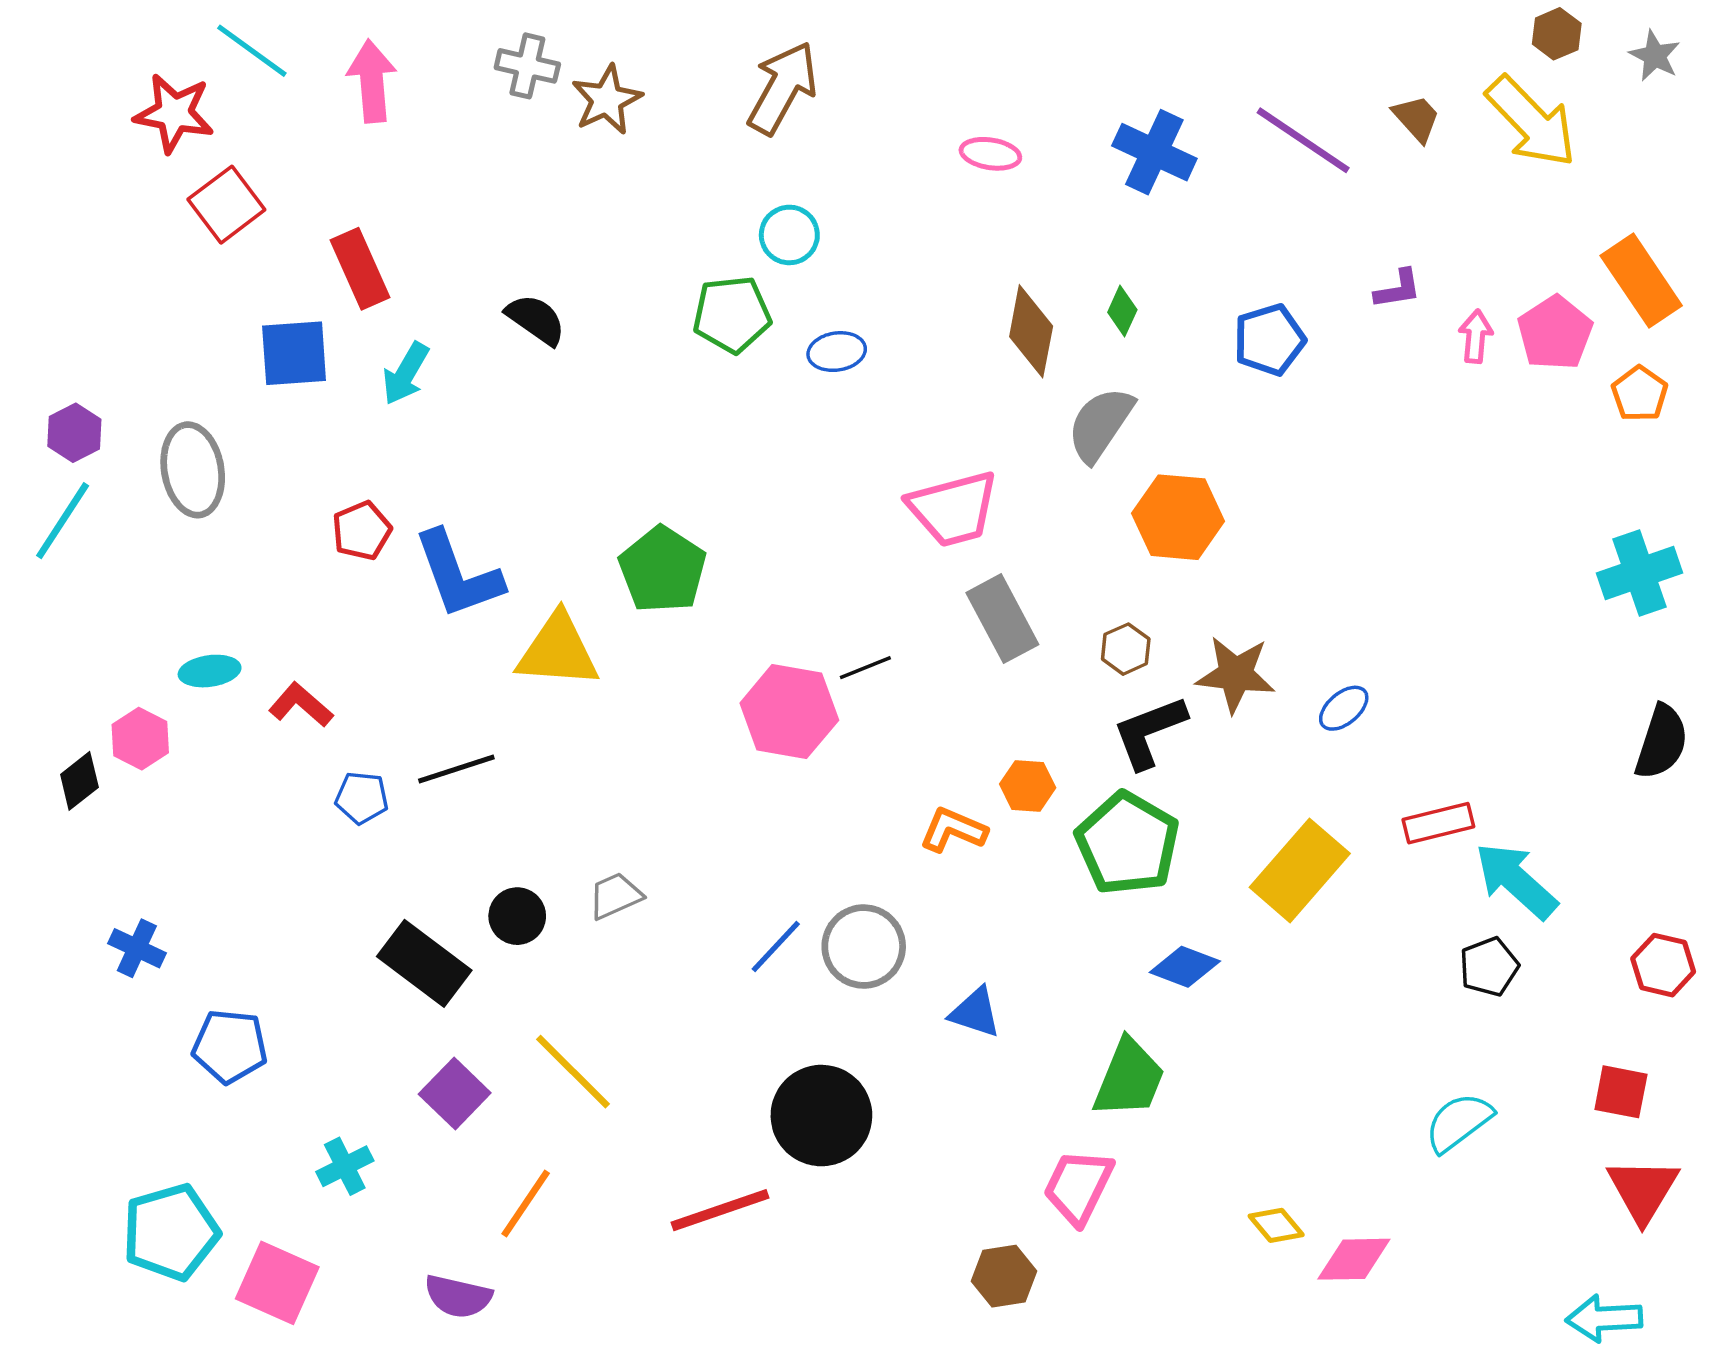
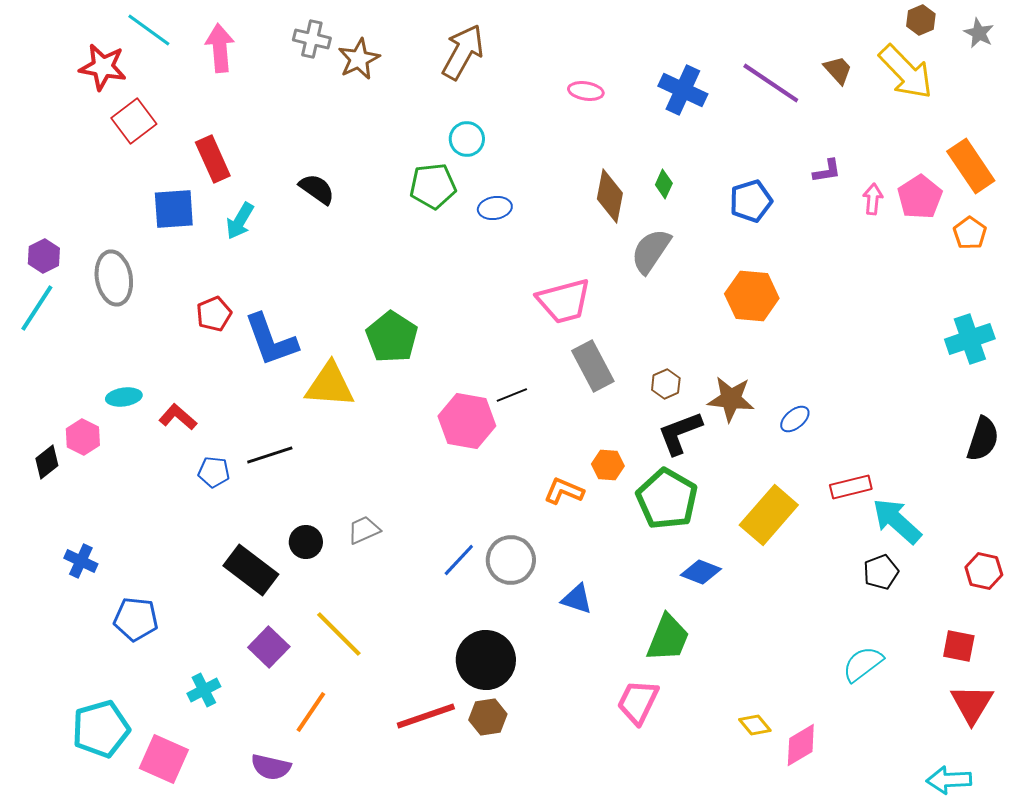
orange hexagon: (1178, 517) -> (752, 296), moved
pink diamond: (1354, 1259) -> (801, 745), turned -30
brown hexagon: (1004, 1276) -> (488, 717), moved

